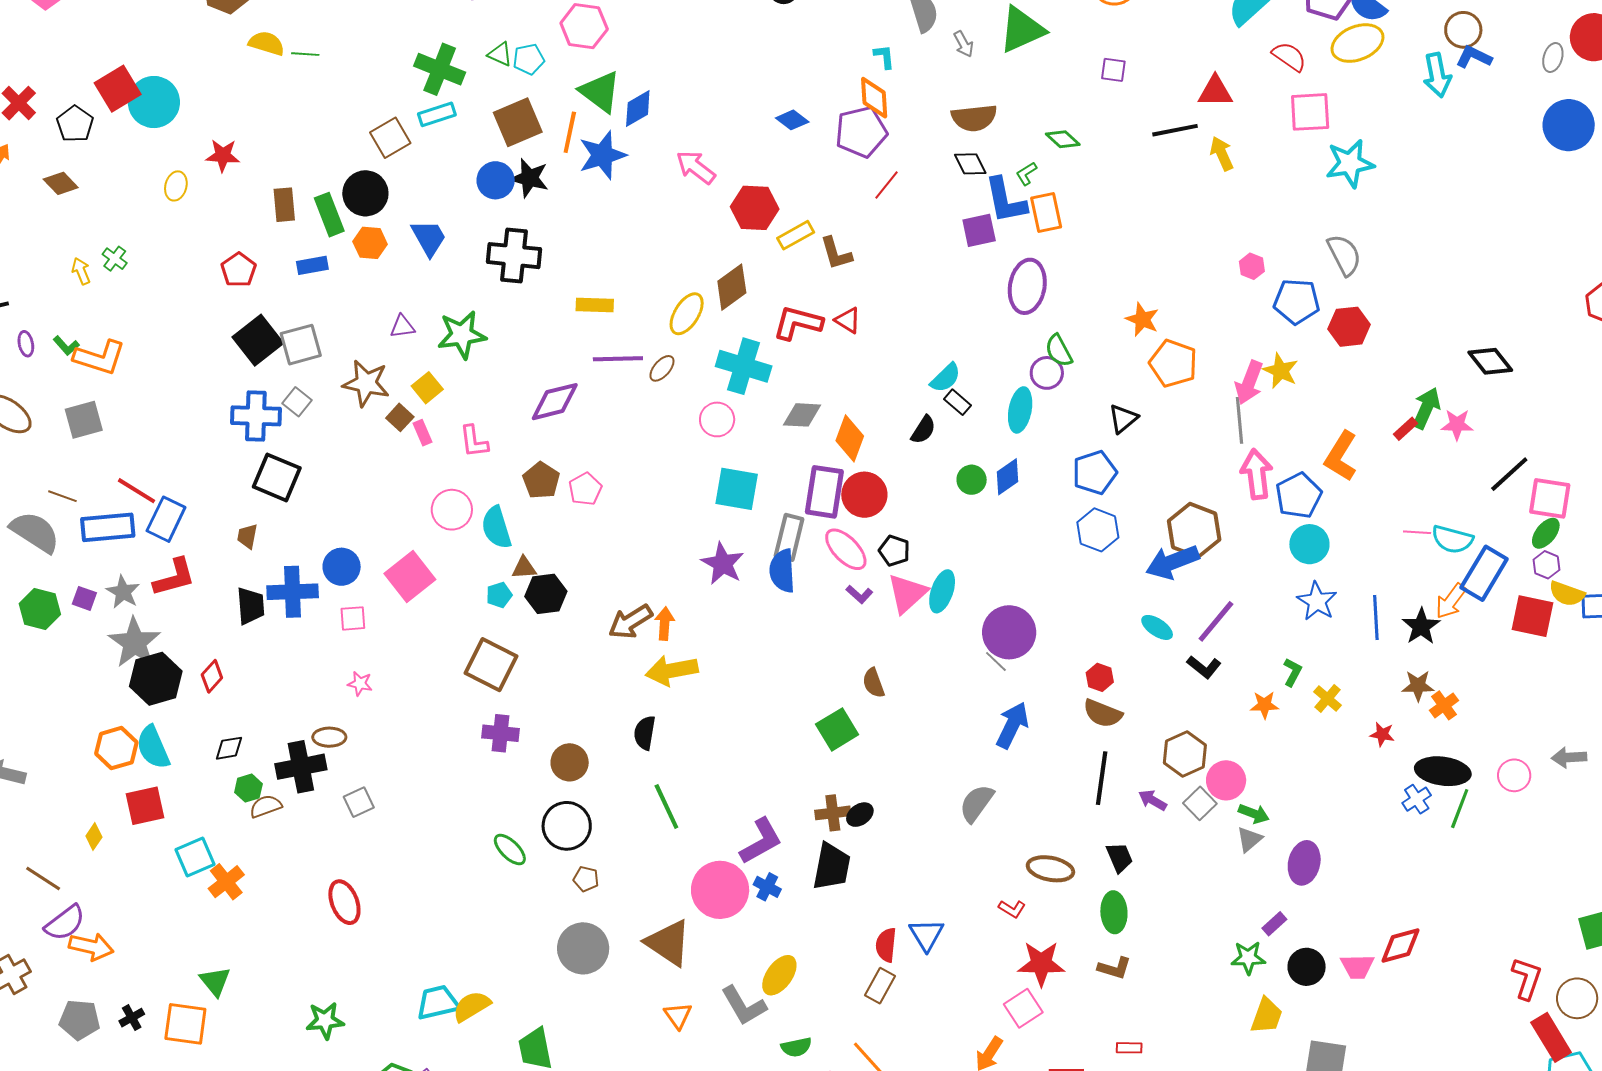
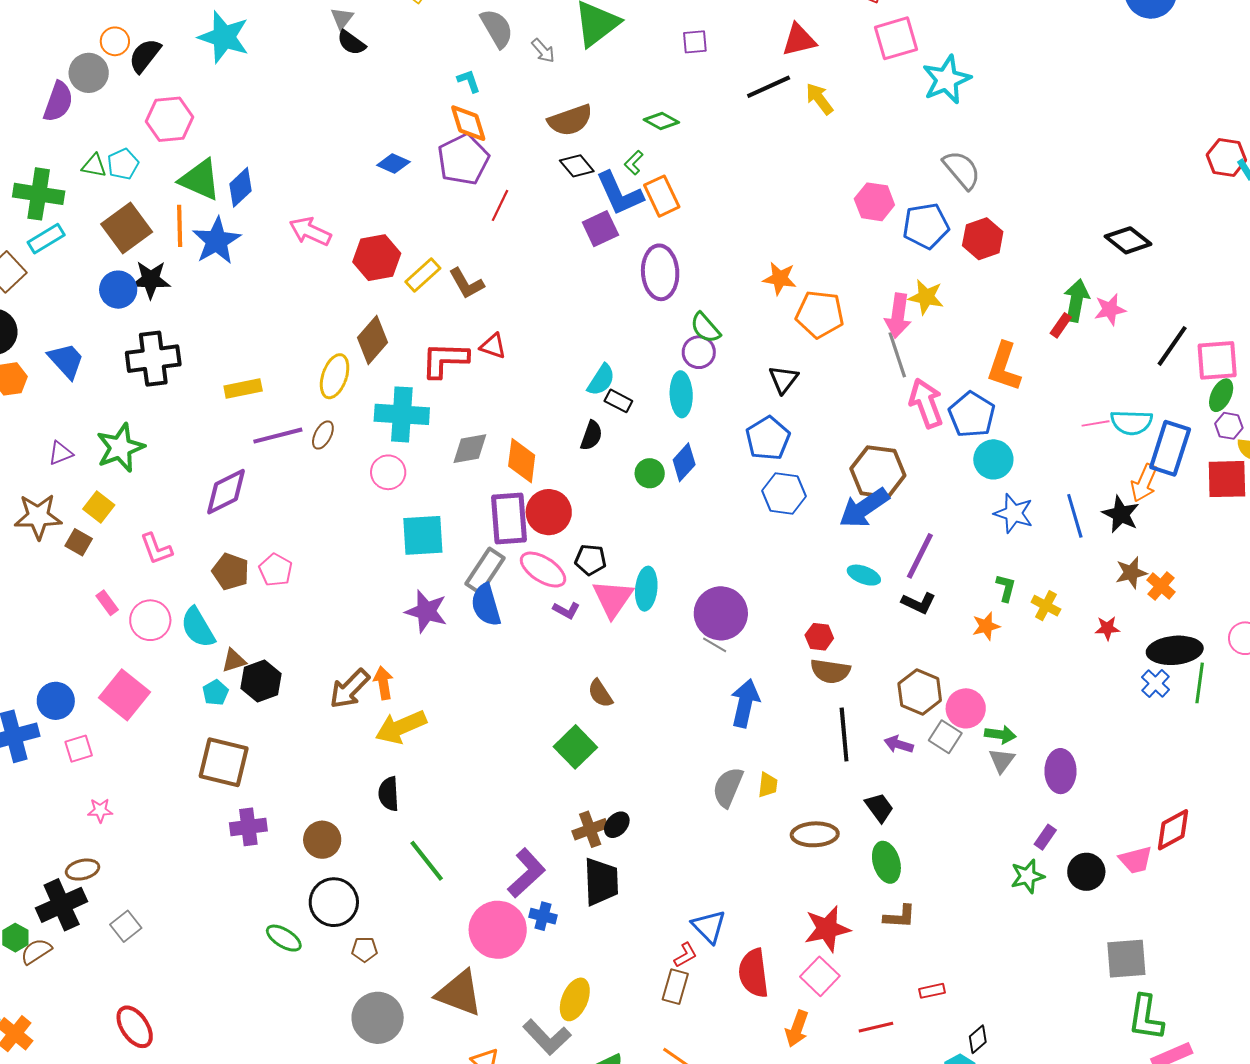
pink hexagon: (1252, 266) -> (874, 202), size x1.5
pink rectangle: (423, 433) -> (107, 603), moved
gray rectangle: (789, 537) -> (485, 571), turned 33
red L-shape: (1012, 909) -> (685, 955), moved, turned -48
red semicircle: (886, 945) -> (754, 973), moved, size x1.4
yellow trapezoid: (1267, 1016) -> (768, 785), moved, size x0.7

